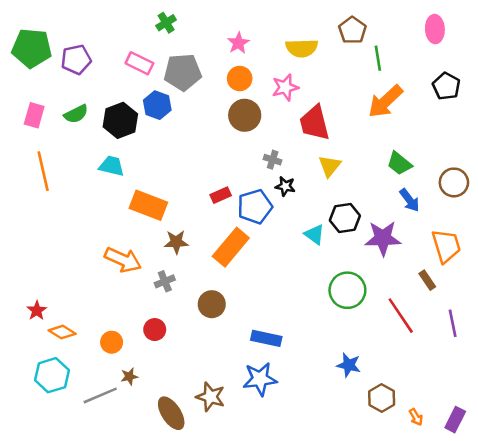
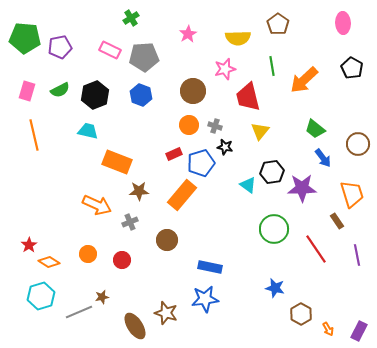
green line: (378, 58) -> (272, 66), moved
orange circle: (240, 78) -> (189, 125), moved
blue hexagon: (157, 105) -> (141, 95), moved
orange circle: (112, 342) -> (88, 254), moved

